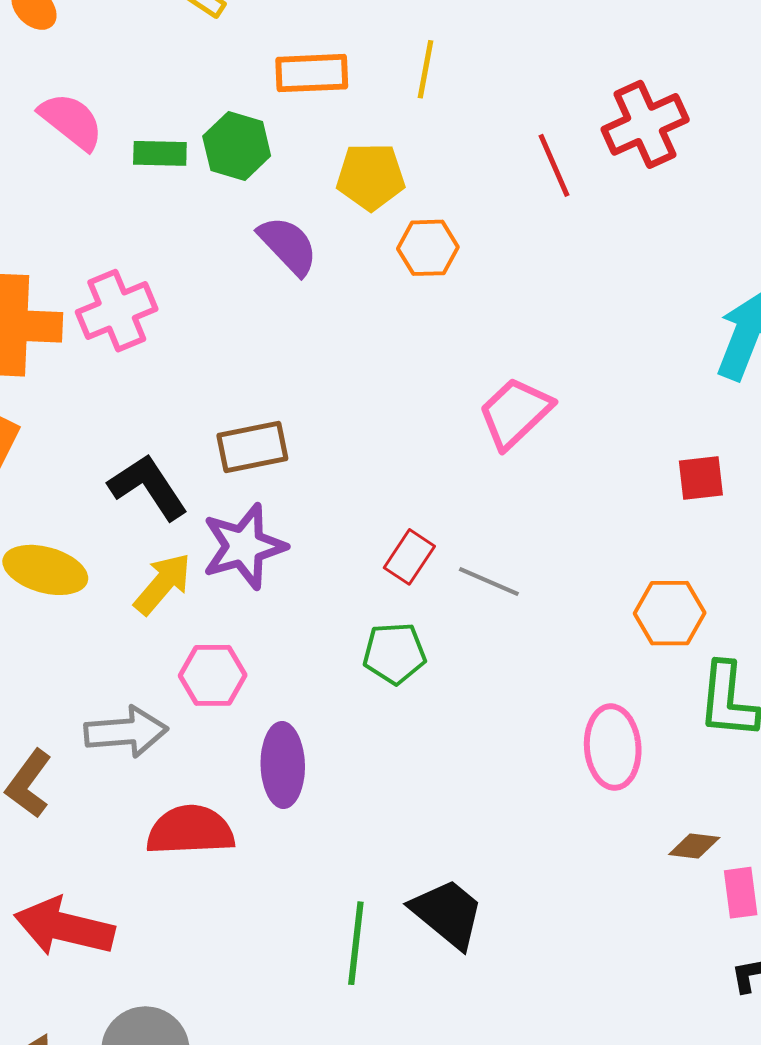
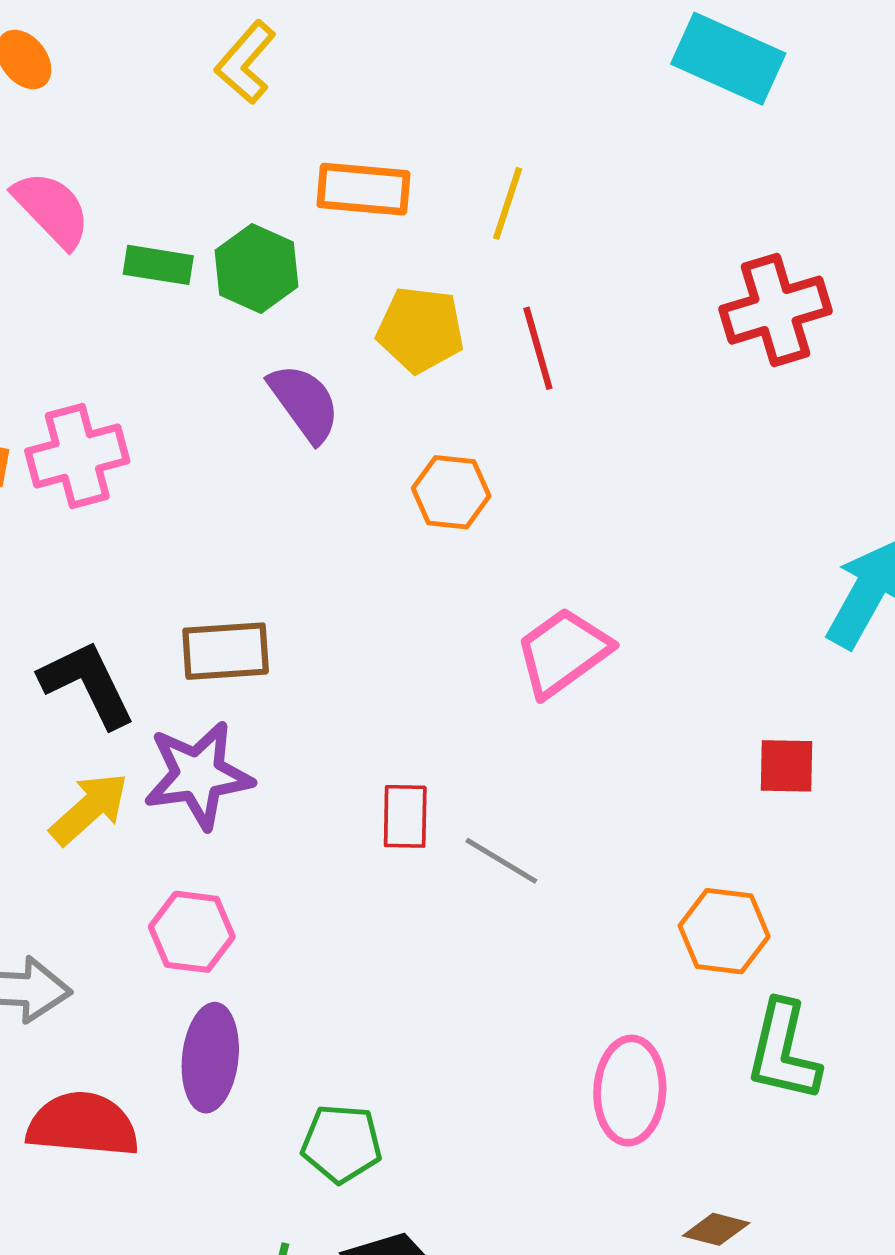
red line: (554, 165) -> (538, 348), moved
orange hexagon: (428, 248) -> (451, 492), moved
red rectangle: (409, 557) -> (405, 816), turned -40
green pentagon: (394, 653) -> (342, 1143), moved
pink hexagon: (213, 675) -> (192, 932), moved

